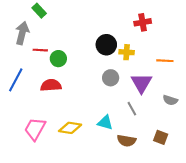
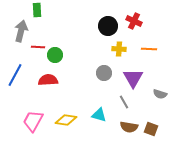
green rectangle: (39, 11) -> (37, 10), turned 40
red cross: (143, 22) -> (134, 21), turned 35
black circle: (106, 45) -> (108, 26), moved
orange line: (165, 61) -> (149, 49), moved
brown semicircle: (127, 141) -> (129, 127), moved

